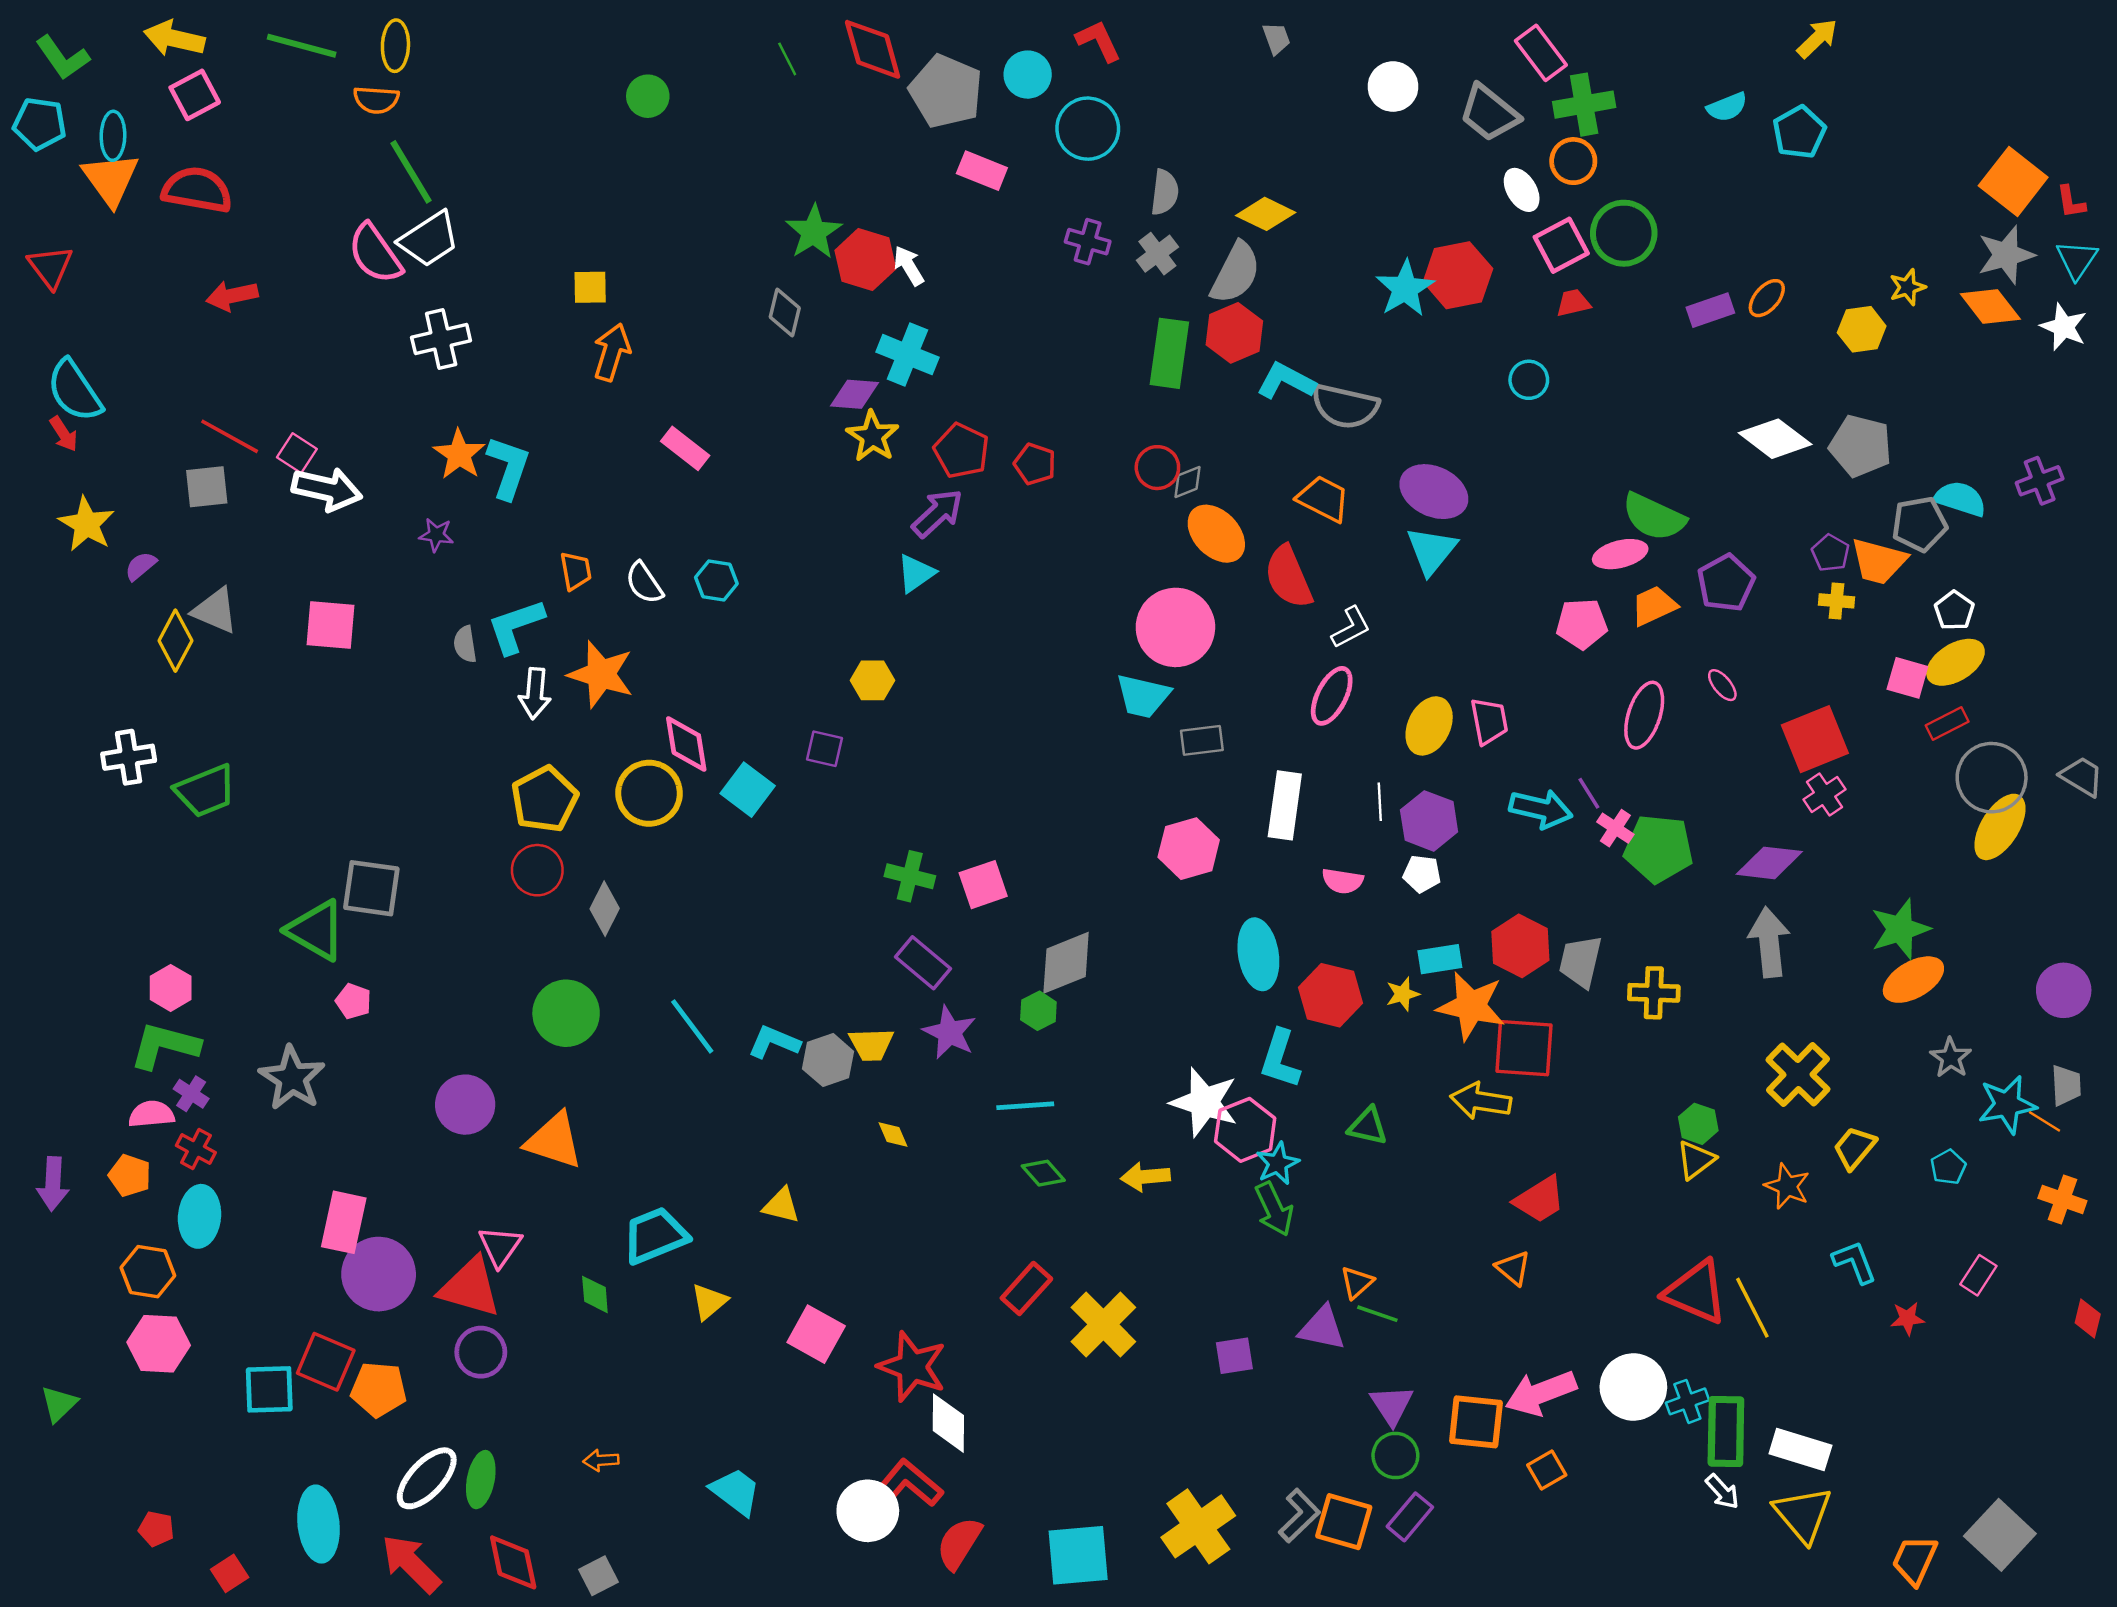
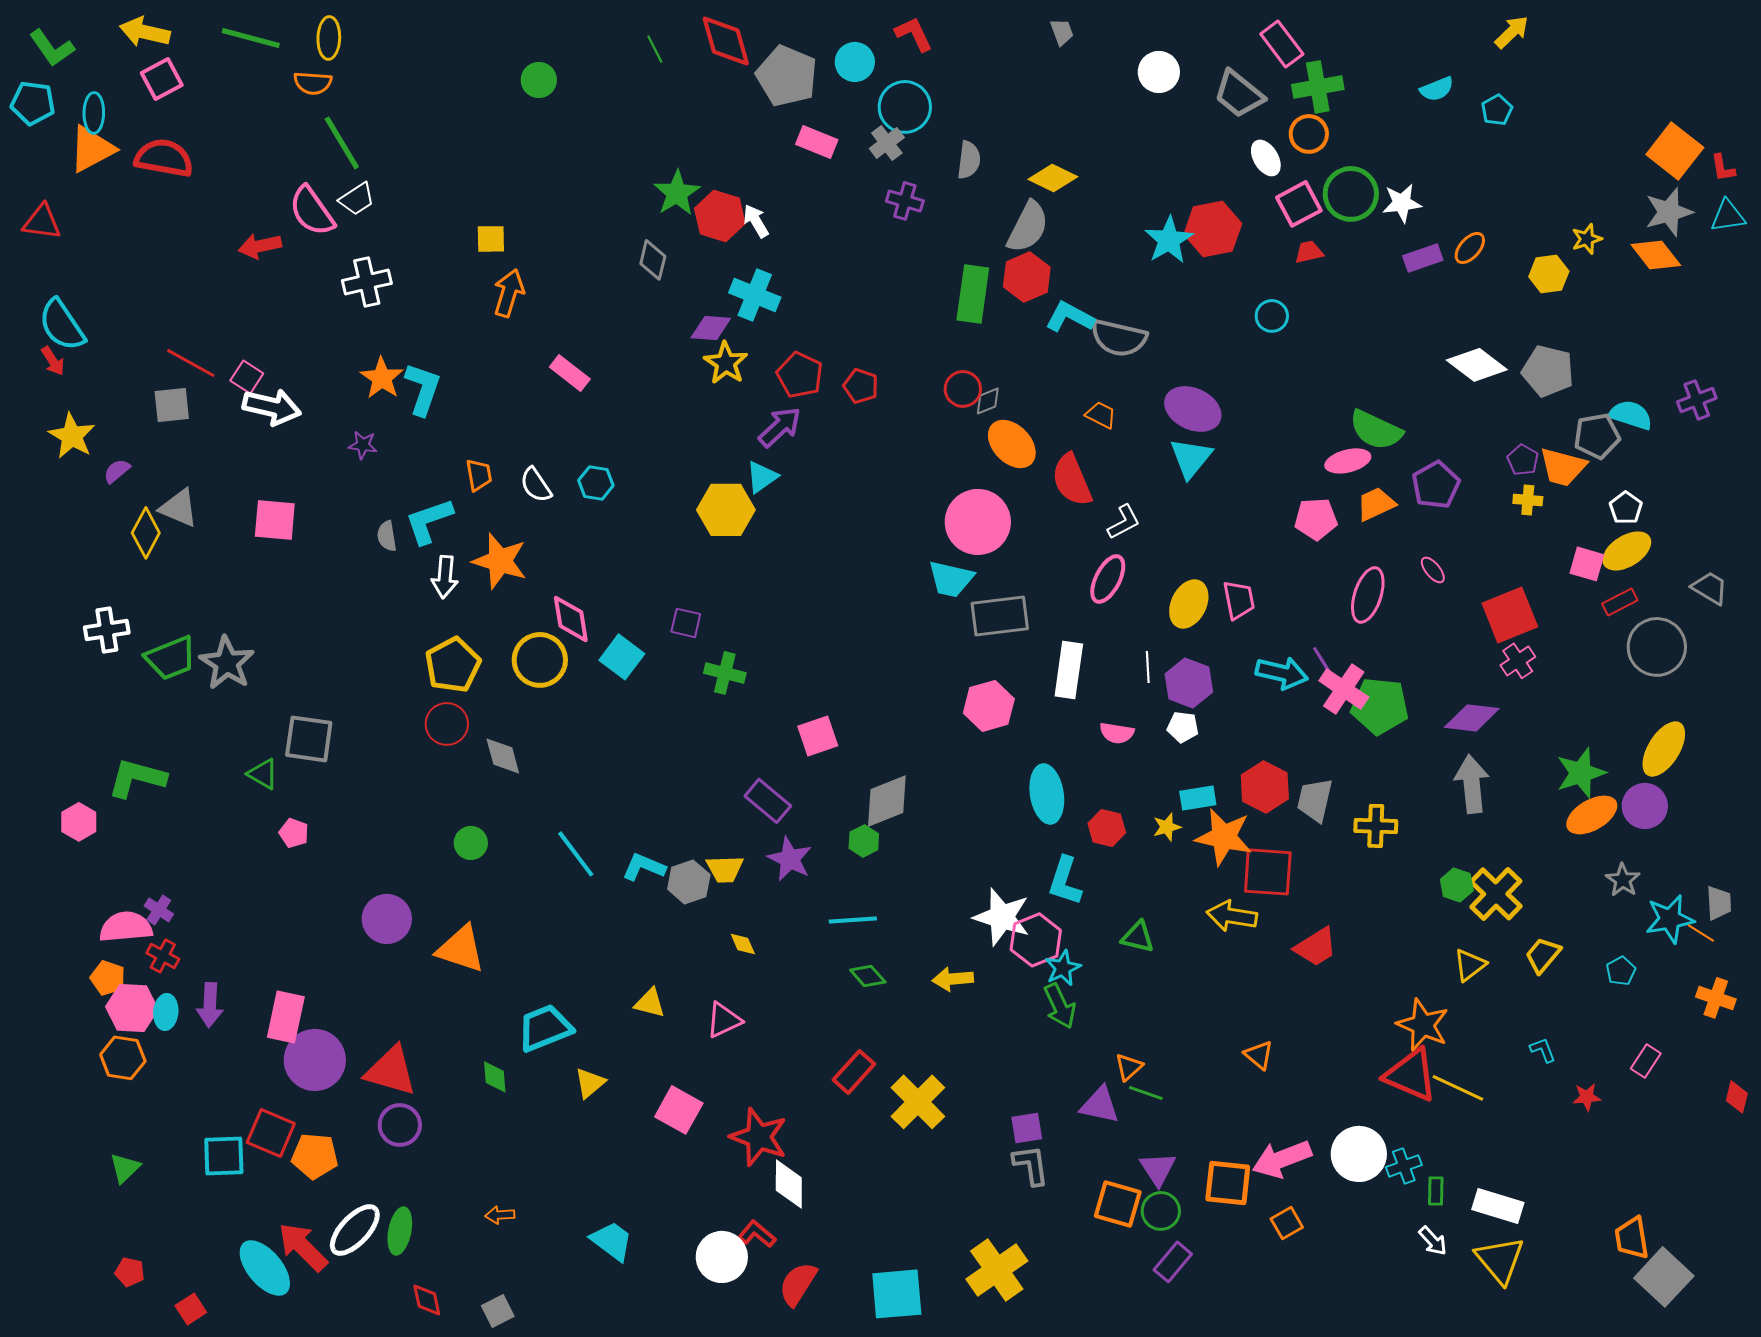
cyan pentagon: (1799, 132) -> (1497, 110), size x0.7
orange triangle: (111, 179) -> (92, 149), turned 38
white trapezoid: (429, 239) -> (357, 199), size x0.7
gray cross: (1157, 254) -> (887, 143), moved
cyan triangle: (2077, 260) -> (1728, 216), turned 48
red triangle: (50, 267) -> (42, 222), turned -45
red arrow: (232, 296) -> (260, 246), moved
white star: (2064, 327) -> (1402, 203), moved, turned -30
orange trapezoid: (1323, 499) -> (1101, 415), size x0.7
yellow hexagon: (873, 680) -> (726, 510), moved, size x1.6
gray rectangle: (1202, 740) -> (1000, 616), size x1.6
gray trapezoid: (2082, 776) -> (1710, 588), moved
yellow ellipse: (2000, 827) -> (1664, 749), moved
pink cross: (1615, 828) -> (1344, 689), size x1.6
green cross: (910, 876) -> (725, 673), moved
gray diamond: (605, 909) -> (503, 756), turned -42
green triangle: (316, 930) -> (263, 774), size x0.6
pink hexagon: (171, 988) -> (79, 822), moved
purple circle: (2064, 990) -> (1645, 806), moved
red hexagon: (1331, 995) -> (1107, 828), size x0.7
green circle: (566, 1013) -> (471, 843), size x0.6
green L-shape: (165, 1046) -> (137, 778), moved
gray star: (292, 1078) -> (227, 663), moved
pink semicircle: (151, 1114) -> (126, 927), size x1.4
green hexagon: (1698, 1124) -> (1457, 885), moved
yellow triangle: (1696, 1160) -> (1470, 965), moved
purple arrow: (53, 1184) -> (210, 1005), moved
orange star: (1787, 1186) -> (1423, 1025), moved, size x1.4
red trapezoid: (1540, 1200) -> (1316, 947), moved
cyan ellipse: (200, 1216) -> (166, 1012), size x0.7
pink triangle: (500, 1246) -> (724, 1020), moved, turned 30
cyan L-shape: (1855, 1262) -> (1543, 1050), size x0.7
yellow line: (1752, 1308) -> (1458, 1088), turned -38
pink hexagon: (159, 1344) -> (132, 1008), moved
green triangle: (59, 1404) -> (125, 1168), moved
green rectangle: (1726, 1431) -> (1436, 1191), size x0.5
red L-shape: (910, 1483) -> (757, 1234), size x0.7
gray L-shape: (1299, 1516) -> (1031, 1165), moved, turned -54
orange square: (1344, 1522) -> (1118, 1204), moved
cyan ellipse: (319, 1524) -> (265, 1268), turned -34
orange trapezoid: (1915, 1560) -> (1632, 1238), moved, turned -33
red diamond: (513, 1562) -> (427, 1300), size x0.7
red arrow: (411, 1564) -> (303, 1247), moved

